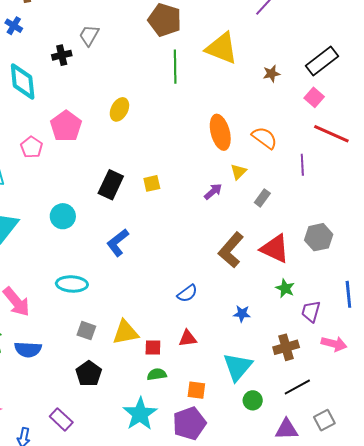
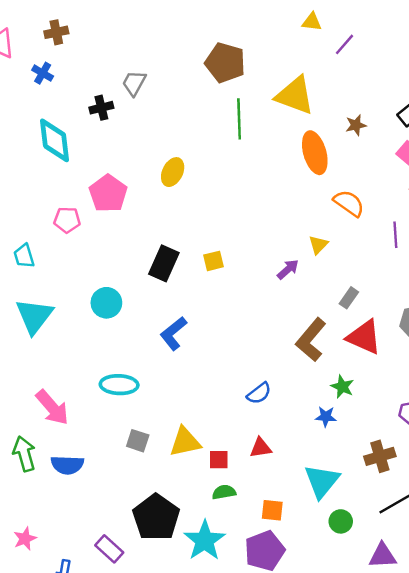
orange ellipse: (220, 132) -> (315, 153), moved
pink pentagon: (32, 147) -> (67, 220), turned -30
gray rectangle: (262, 198) -> (349, 298), moved
green star: (285, 288) -> (342, 387), moved
black pentagon: (89, 374) -> (156, 517), moved, size x1.5

